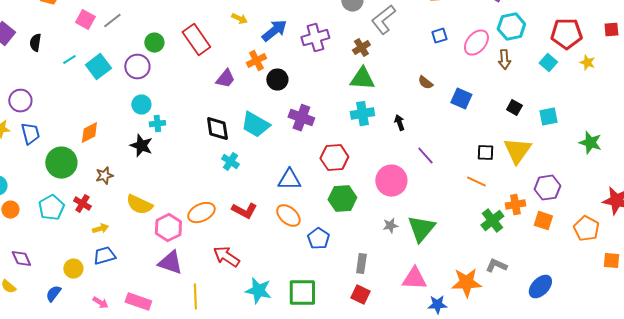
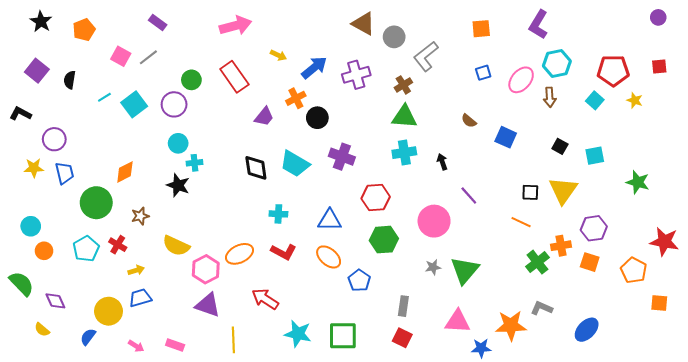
cyan cross: (230, 162) -> (278, 214), moved, turned -30
yellow circle: (73, 269) -> (109, 311), size x1.4
pink rectangle: (138, 302) -> (175, 345), size x0.7

